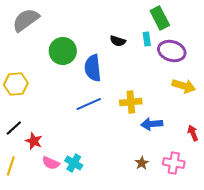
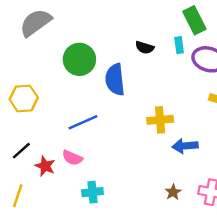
blue line: (89, 104) -> (83, 122), moved
pink semicircle: (51, 163) -> (72, 158), moved
cyan cross: (74, 163) -> (92, 192), turned -36

